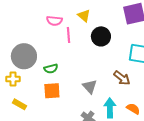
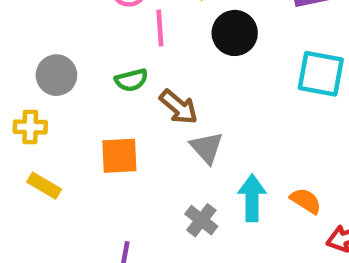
gray circle: (24, 56) -> (56, 75), size x0.7
green semicircle: (51, 69) -> (131, 80), moved
brown arrow: (122, 78) -> (179, 107), moved

